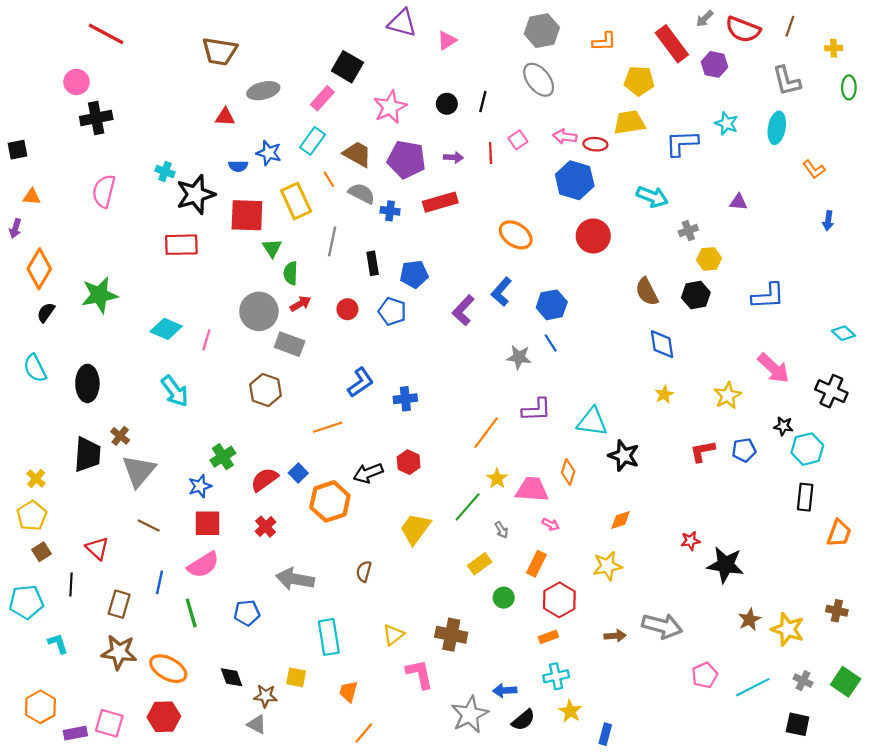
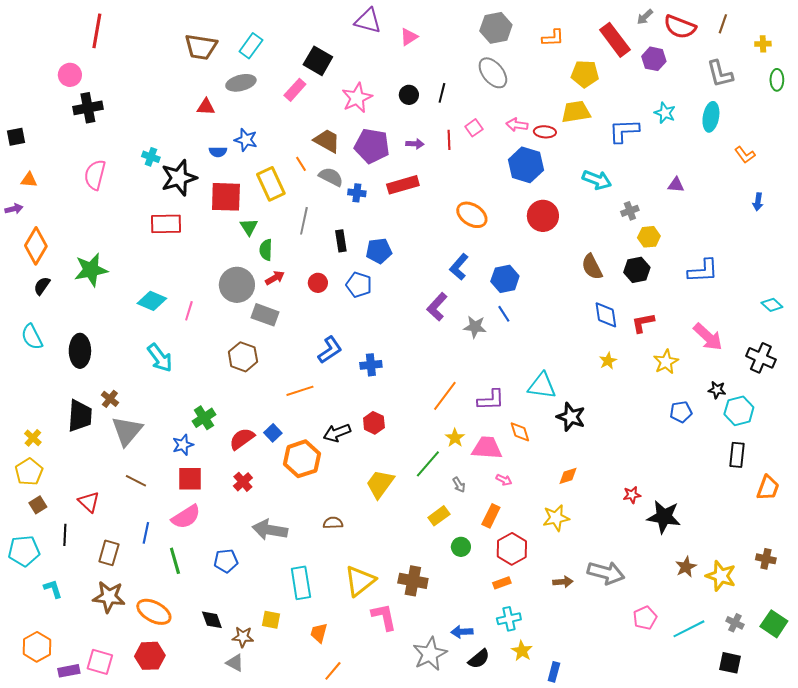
red line: (106, 34) -> (97, 31), turned 72
cyan rectangle: (312, 141) -> (251, 46), moved
purple arrow: (15, 228) -> (14, 209), turned -120
purple L-shape: (463, 310) -> (437, 307), moved
purple L-shape: (536, 410) -> (491, 400), moved
red L-shape: (702, 451) -> (643, 323), moved
orange diamond: (568, 472) -> (520, 432), turned -35
brown semicircle: (364, 571) -> (333, 523), turned 72
yellow triangle: (393, 635) -> (360, 581), size x1.6

